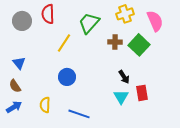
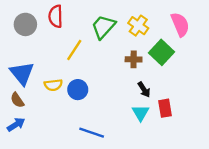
yellow cross: (125, 14) -> (138, 26), moved, turned -36
brown cross: (115, 42) -> (134, 59), moved
blue triangle: (19, 63) -> (22, 73), size x1.6
yellow semicircle: (45, 105) -> (53, 85), moved, turned -98

